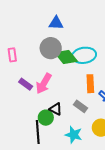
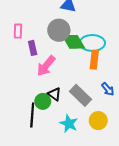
purple rectangle: (26, 84) -> (33, 48), moved, turned 32
orange rectangle: (90, 84) -> (94, 60), moved
gray rectangle: (80, 106) -> (81, 95), size x1.5

